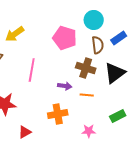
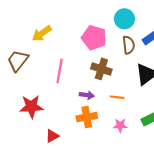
brown cross: (86, 68) -> (101, 69), moved
purple arrow: (65, 86) -> (87, 95), moved
pink star: (89, 131) -> (120, 125), moved

